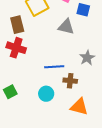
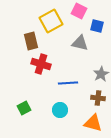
red cross: (16, 48) -> (41, 64), moved
brown cross: (70, 81) -> (98, 98), moved

